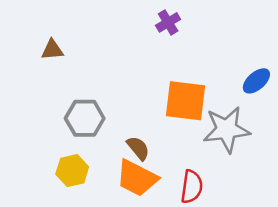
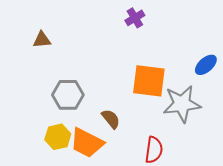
orange trapezoid: (137, 178) -> (87, 143), moved

